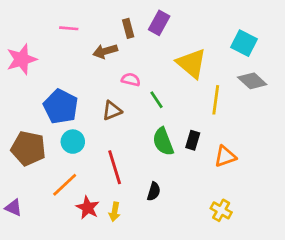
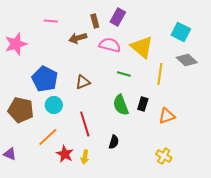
pink semicircle: (131, 80) -> (110, 45), moved, size x1.5
green line: (156, 100) -> (124, 74), moved, turned -40

